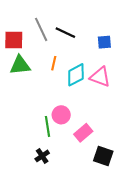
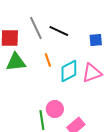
orange line: (54, 63) -> (48, 60), turned -32
pink triangle: (100, 77) -> (92, 73), turned -40

